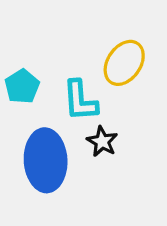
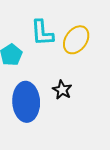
cyan L-shape: (80, 101) -> (42, 33), moved

